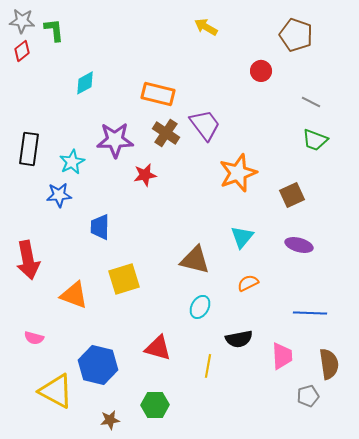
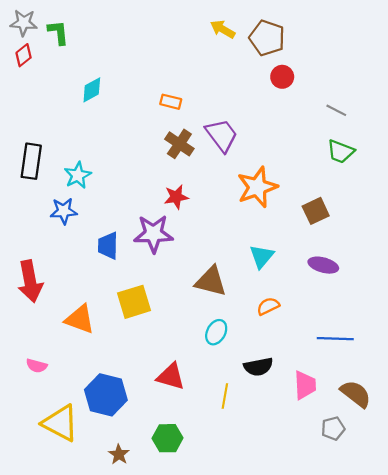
brown pentagon: (296, 35) -> (267, 38), moved
orange rectangle: (158, 94) -> (171, 102), size x0.6
purple star: (115, 140) -> (153, 234), moved
red star: (145, 175) -> (176, 197), moved
brown semicircle: (329, 364) -> (356, 394), turned -44
brown star: (110, 420) -> (119, 454), turned -30

